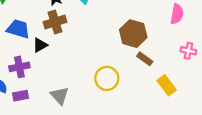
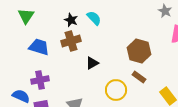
black triangle: (40, 45) -> (92, 63), moved
brown rectangle: (145, 59) -> (139, 77), moved

